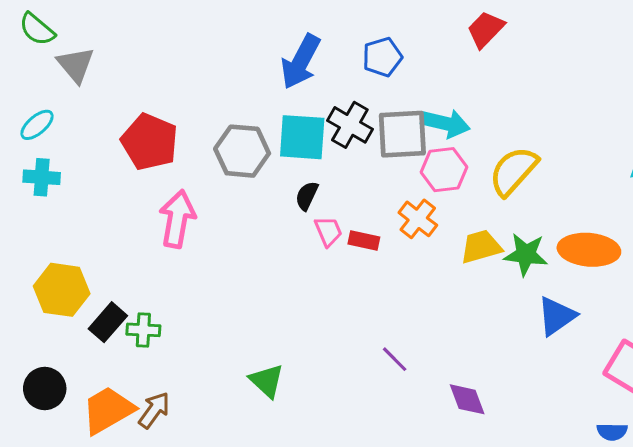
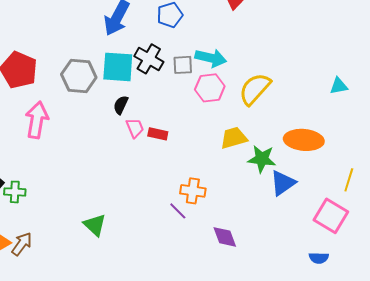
gray square: (402, 134) -> (183, 65), size x0.6
orange cross: (418, 219) -> (193, 191), moved, turned -30
green star: (526, 254) -> (262, 159), moved

